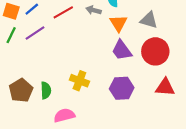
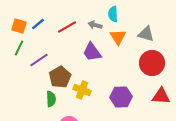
purple line: (35, 33) -> (39, 60), moved
purple trapezoid: (122, 50) -> (92, 52), moved
brown pentagon: (21, 90) -> (60, 77), moved

